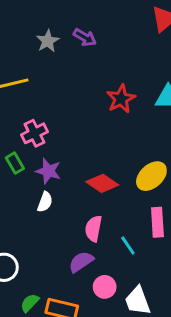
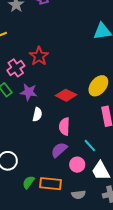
red star: (121, 99) -> (39, 56), moved
white semicircle: (45, 202) -> (37, 114), moved
cyan line: (128, 246) -> (90, 146), moved

